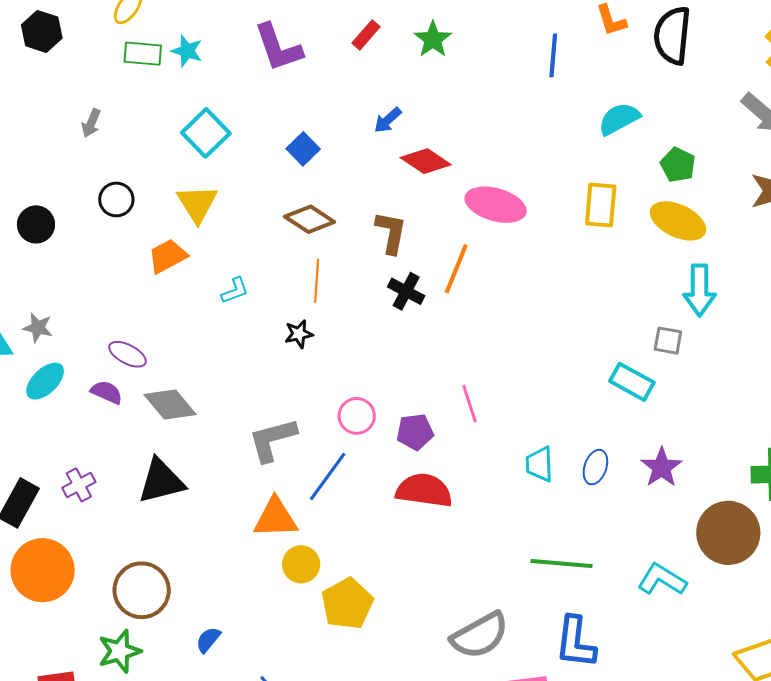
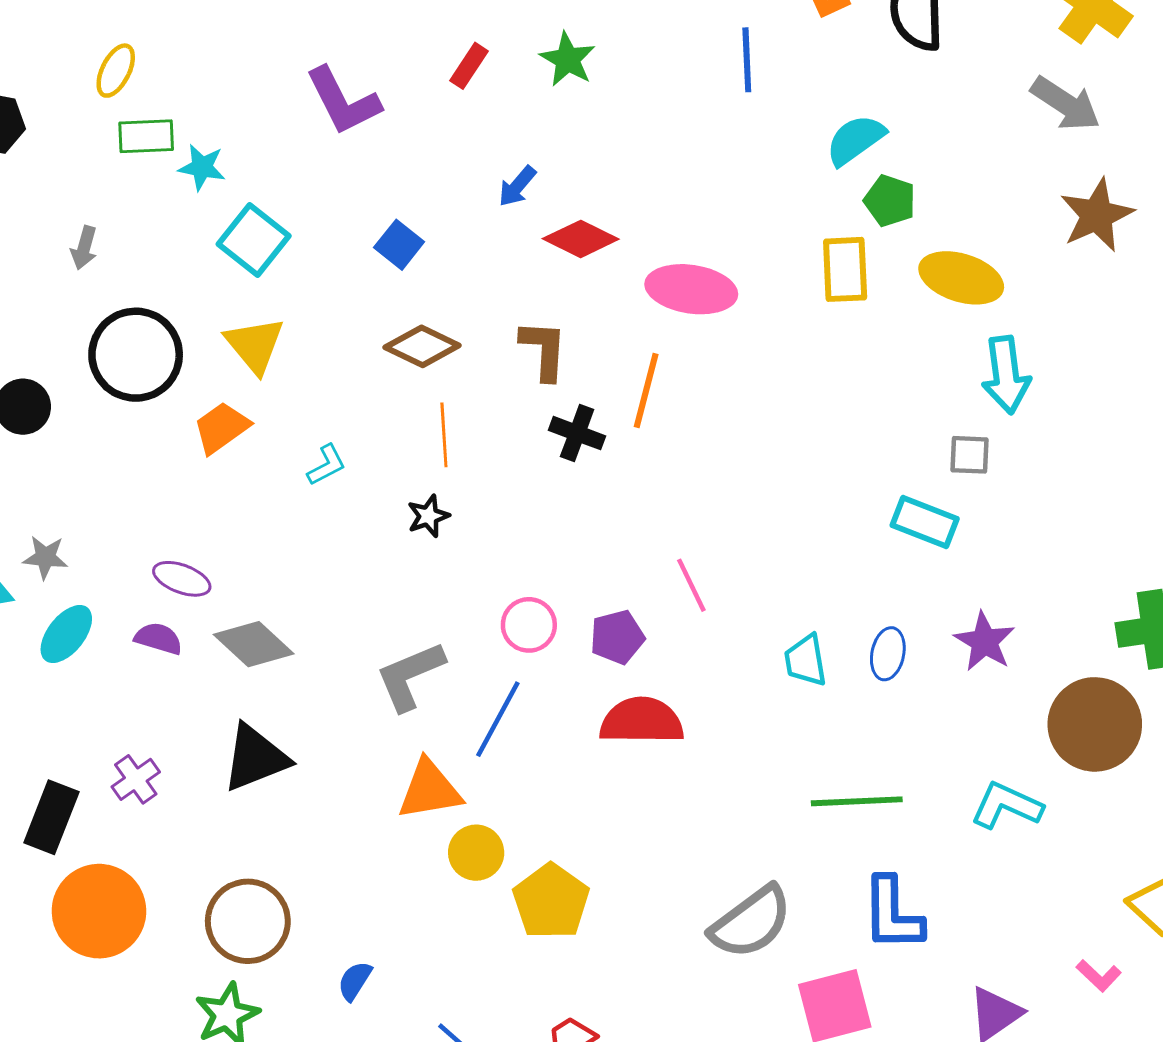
cyan star: (187, 51) -> (202, 167), moved
green pentagon: (678, 165) -> (890, 201), moved
black circle: (116, 199) -> (136, 355), size x1.8

